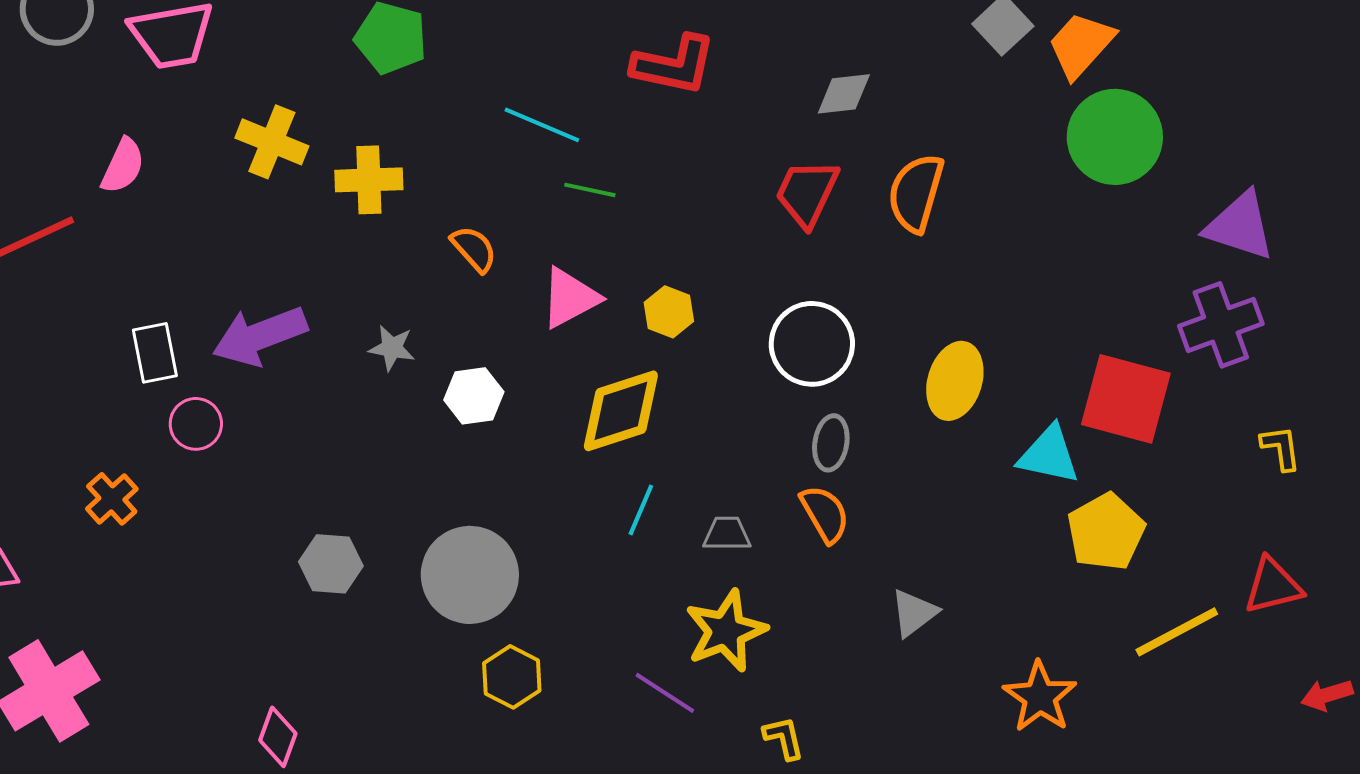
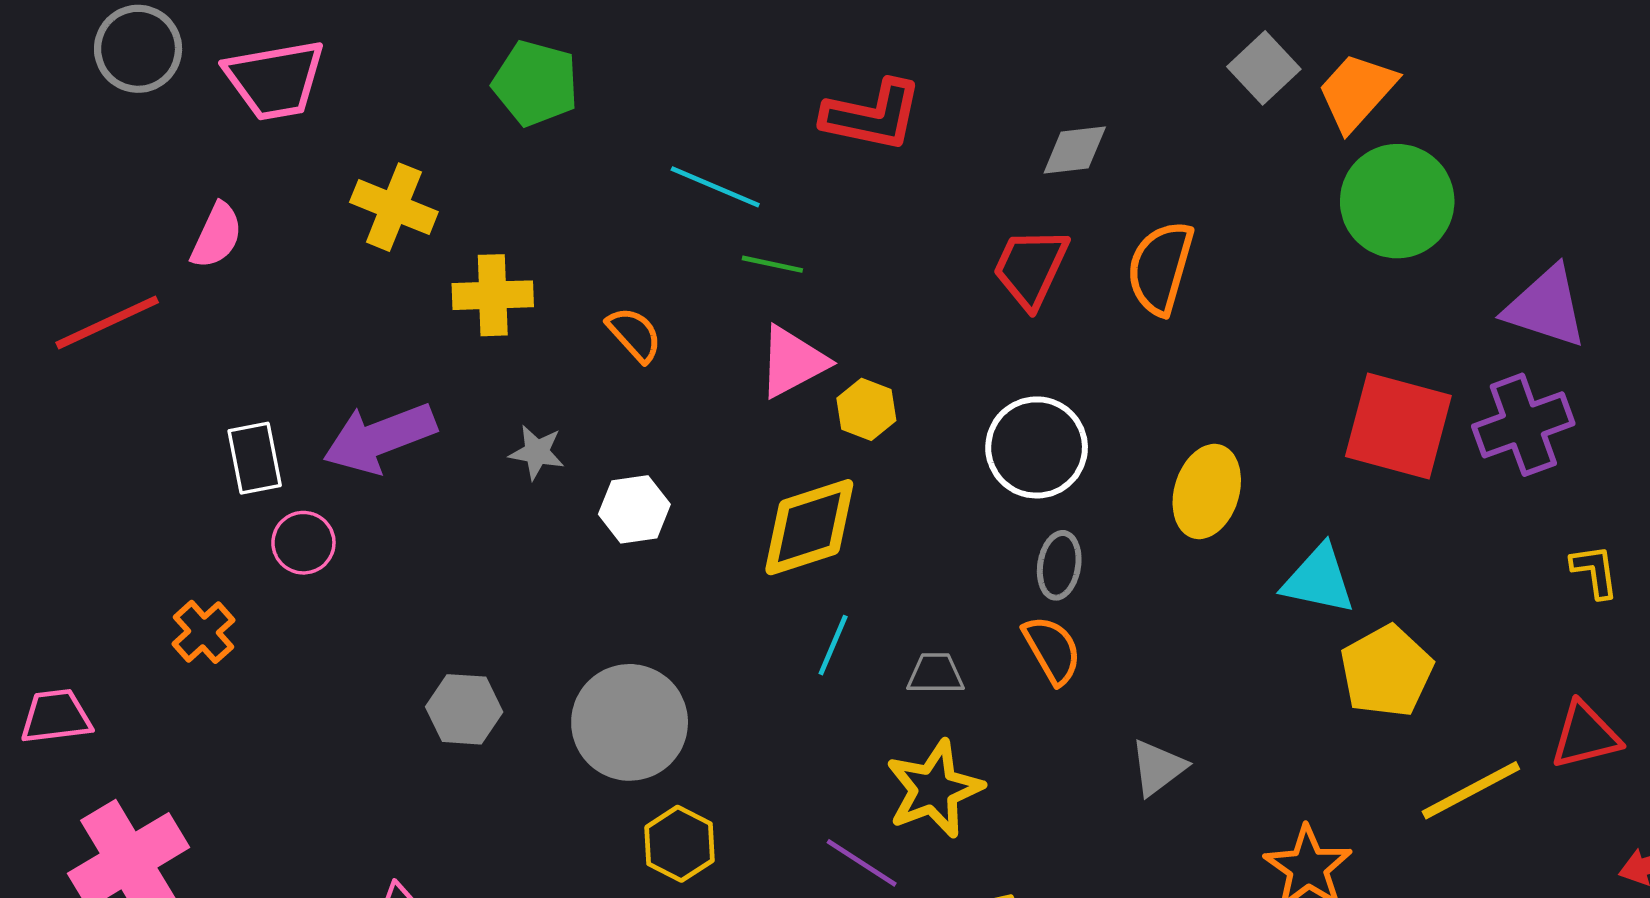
yellow cross: (369, 180) -> (493, 295), moved
pink triangle: (570, 298) -> (793, 362), moved
red square: (1126, 399) -> (1398, 426), moved

